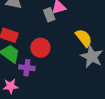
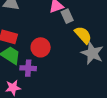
gray rectangle: (49, 15) -> (67, 16), moved

